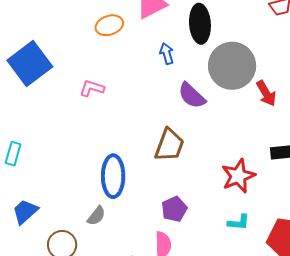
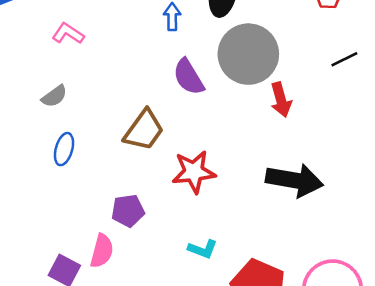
blue ellipse: (113, 176) -> (64, 149), size x0.6
red star: (238, 176) -> (194, 172), moved
gray semicircle: (96, 216) -> (54, 96), moved

